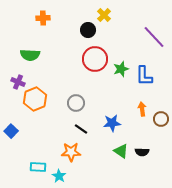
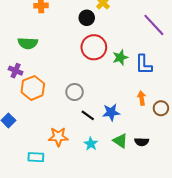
black line: (81, 129) -> (88, 115), moved
orange star: (71, 152) -> (58, 137), moved
cyan star: (59, 176) -> (91, 144), moved

